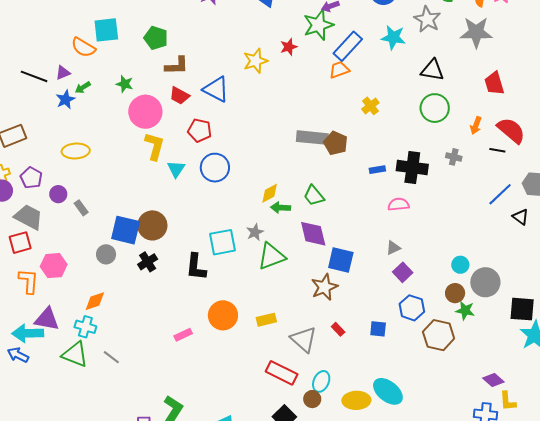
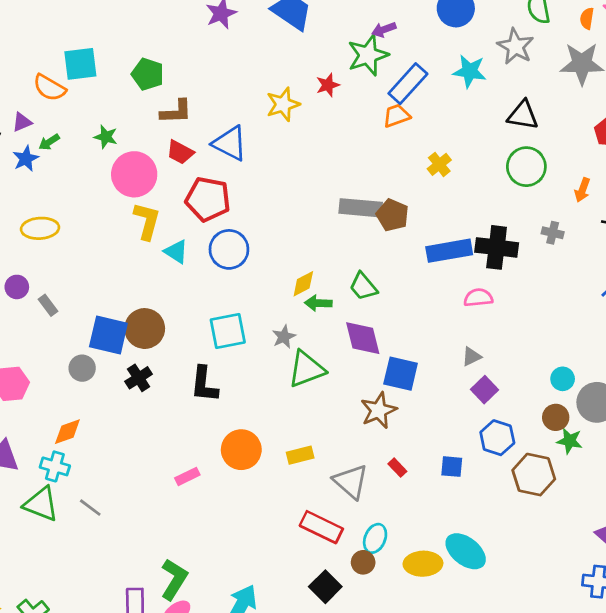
red pentagon: (200, 130) -> (208, 199), size x1.4
cyan triangle: (176, 169) -> (176, 252), turned -30
blue rectangle: (377, 170) -> (449, 251), size x2.0
cyan square: (222, 242) -> (228, 331), moved

